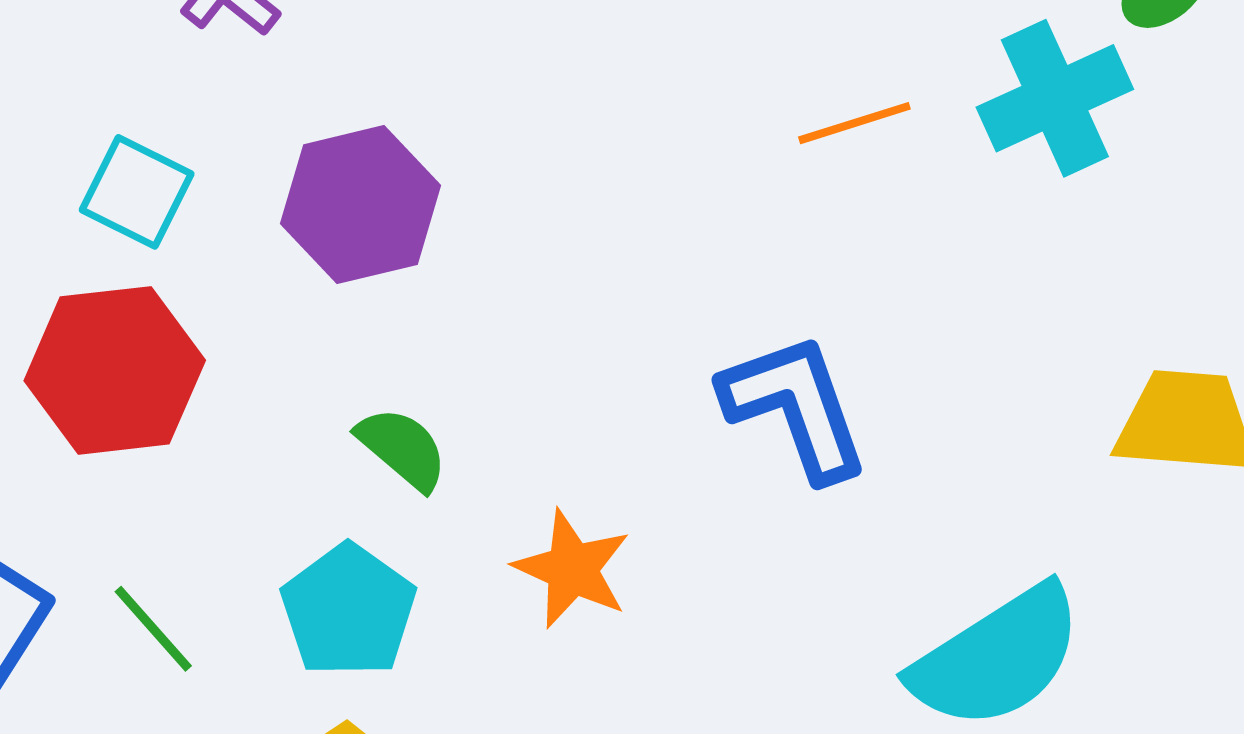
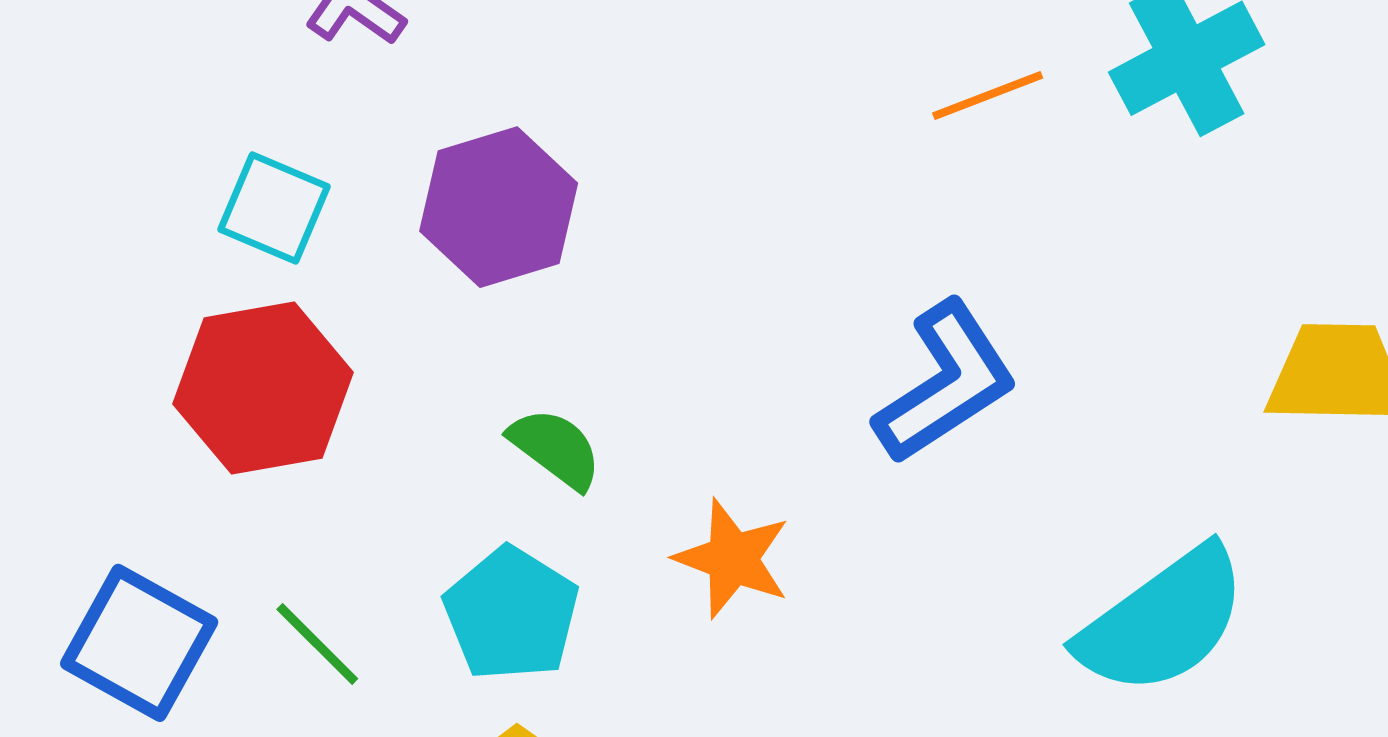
blue L-shape: (795, 407) -> (946, 383), turned 80

